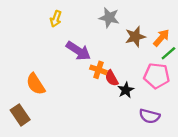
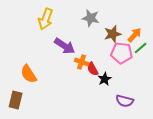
yellow arrow: (56, 19) -> (46, 19), size x1.5
pink pentagon: (157, 76) -> (122, 53), moved
brown rectangle: (20, 115) -> (16, 100), turned 48

